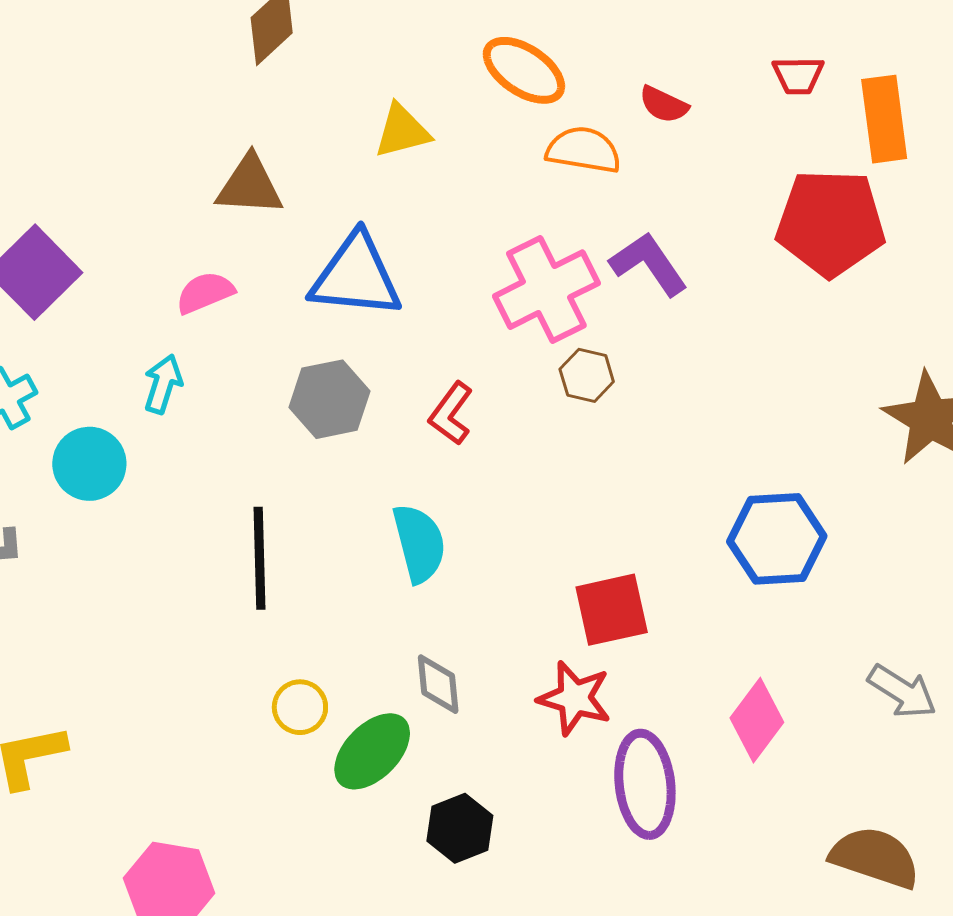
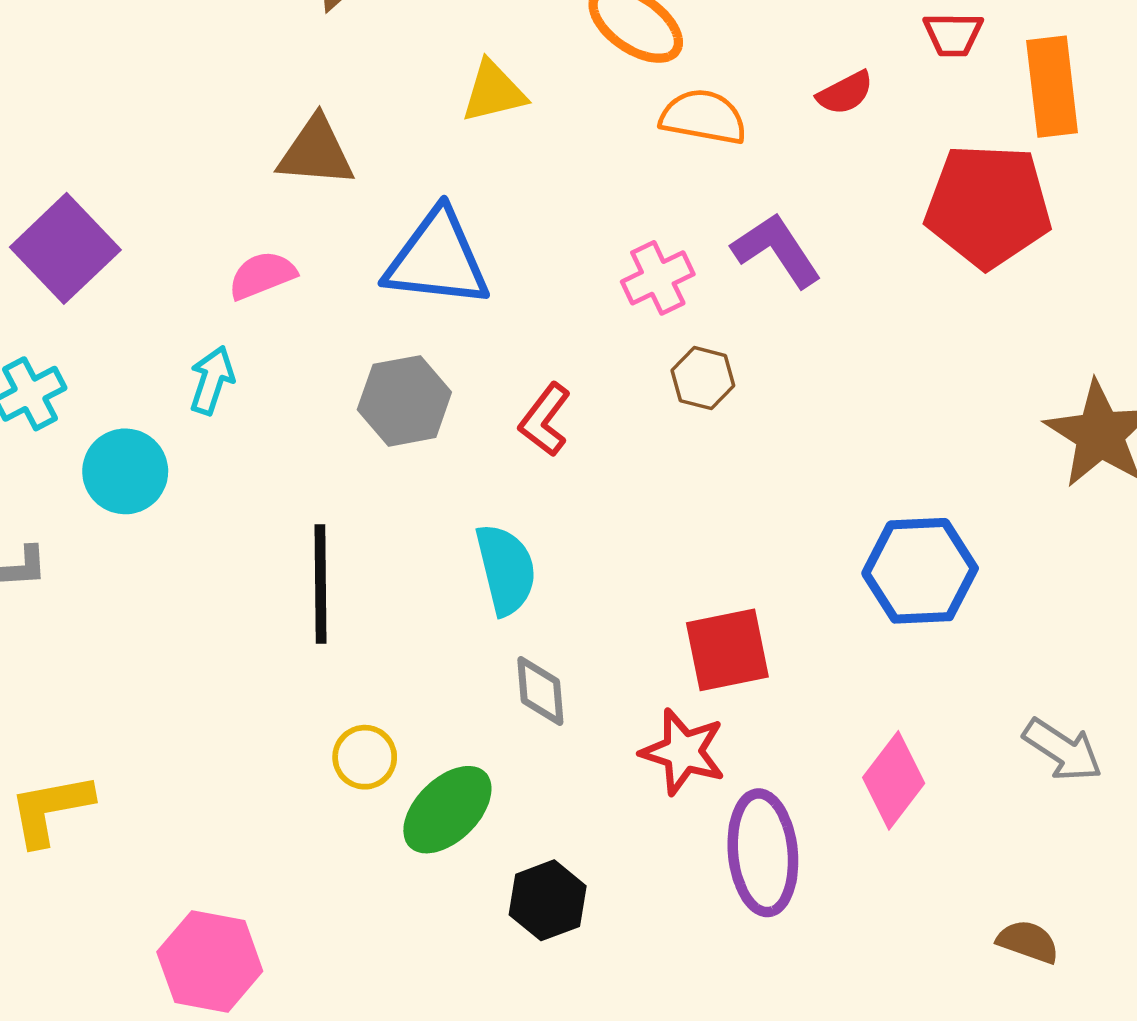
red semicircle: (664, 104) -> (845, 93), moved, turned -54
pink cross: (546, 290) -> (658, 278), size x0.6
gray diamond: (438, 684) -> (540, 691), moved
brown semicircle: (875, 857) -> (1028, 942), size x0.6

